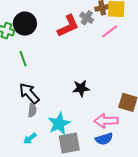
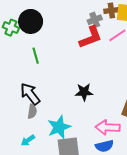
gray cross: (87, 18) -> (95, 20), turned 32
red L-shape: (68, 26) -> (91, 37), moved
green line: (23, 59) -> (36, 56), moved

